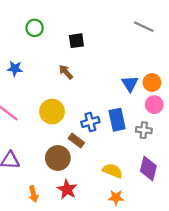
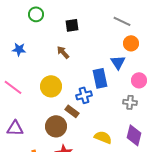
gray line: (144, 27) -> (122, 21), moved
orange circle: (152, 82) -> (131, 43), moved
blue rectangle: (117, 120) -> (100, 78), moved

